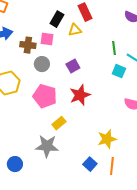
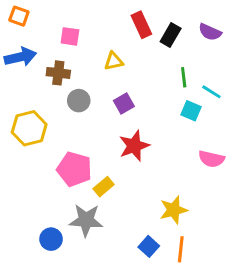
black rectangle: (57, 19) -> (171, 35), moved
yellow triangle: (75, 30) -> (114, 61), moved
pink square: (47, 39) -> (70, 36), moved
pink pentagon: (45, 96) -> (74, 169), moved
blue circle: (15, 164) -> (51, 239), moved

